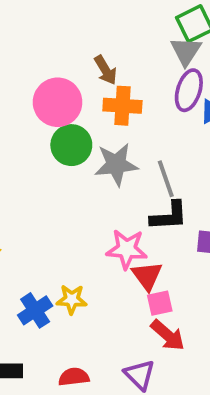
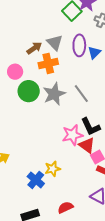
gray triangle: (186, 51) -> (55, 42), moved
brown arrow: (106, 70) -> (34, 48), turned -77
pink circle: (58, 102) -> (15, 72), size x0.6
black L-shape: (169, 216) -> (91, 127), moved, turned 85

